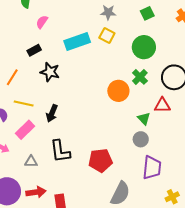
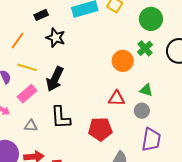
red triangle: (162, 105) -> (116, 98), moved
black arrow: (52, 113) -> (55, 79), size x1.4
green triangle: (144, 118) -> (146, 90), turned -32

